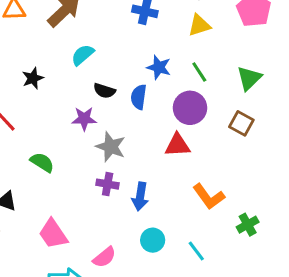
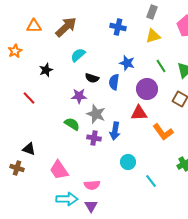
green line: (199, 72) -> (161, 66), moved
green semicircle: (42, 162) -> (72, 124), moved
blue arrow: (140, 197) -> (115, 131), moved
orange L-shape: (209, 197) -> (163, 132), moved
cyan circle: (153, 240) -> (128, 162), moved
pink semicircle: (104, 257) -> (92, 185), turned 35

